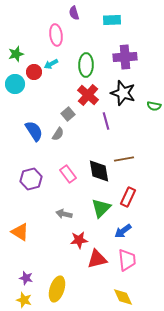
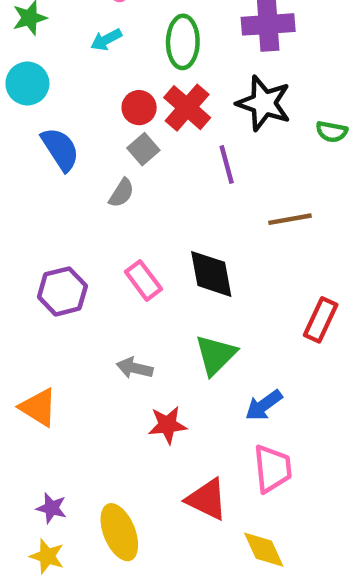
red circle: (34, 72) -> (139, 108), moved
blue semicircle: (34, 131) -> (60, 149), moved
brown line: (124, 159) -> (290, 219), moved
red rectangle: (128, 197) -> (321, 320), moved
red triangle: (97, 259) -> (207, 499), moved, turned 40
yellow ellipse: (57, 289) -> (119, 532), turned -40

